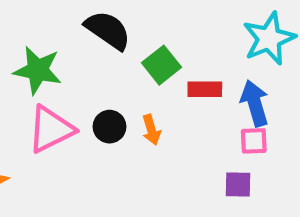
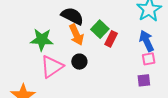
red rectangle: (205, 89) -> (111, 39), moved, turned -56
orange arrow: (151, 130) -> (76, 35), moved, size x1.5

